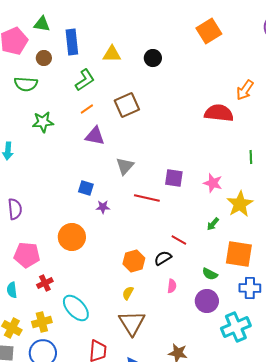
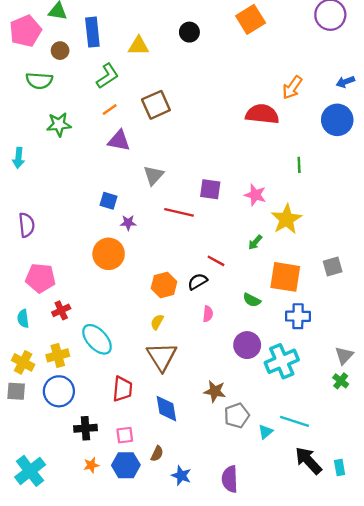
black circle: (153, 58) -> (189, 32), moved
orange circle: (72, 237) -> (109, 254), moved
purple circle: (207, 301) -> (247, 345), moved

